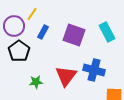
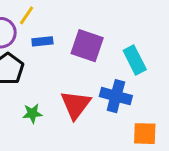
blue rectangle: (43, 32) -> (42, 41), turned 56
cyan rectangle: (107, 32) -> (135, 60), moved

